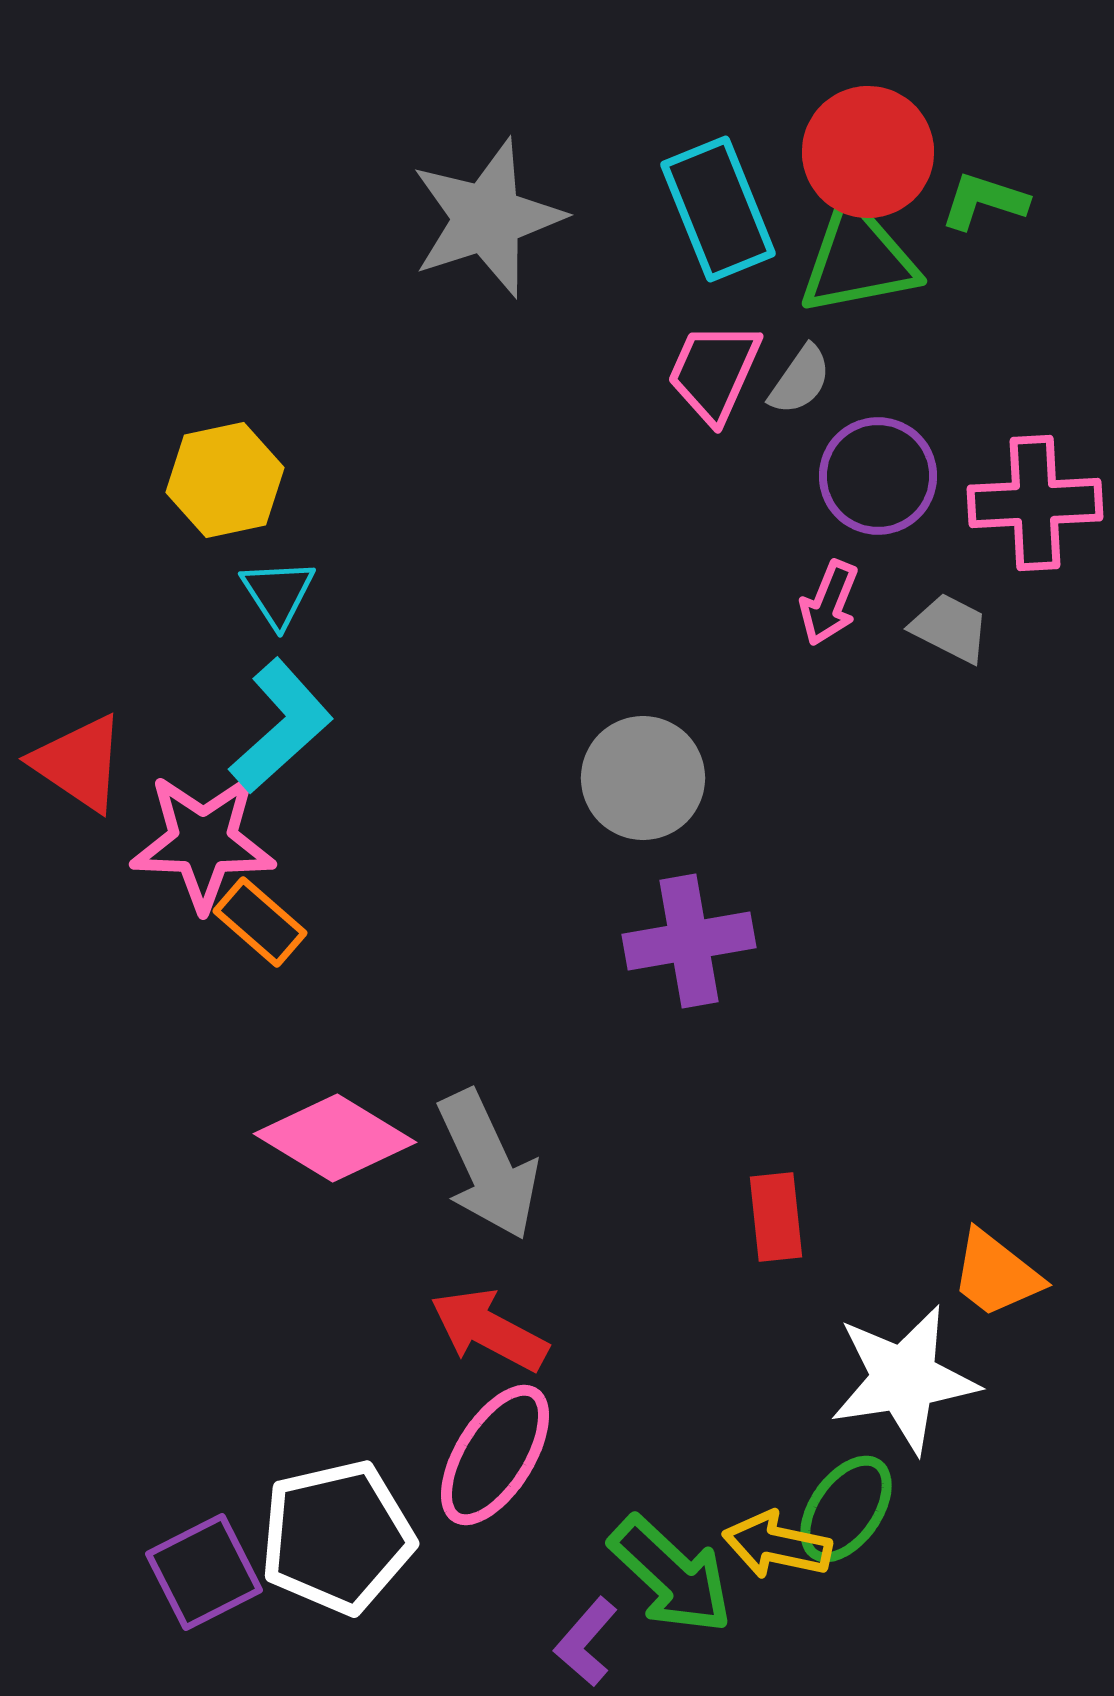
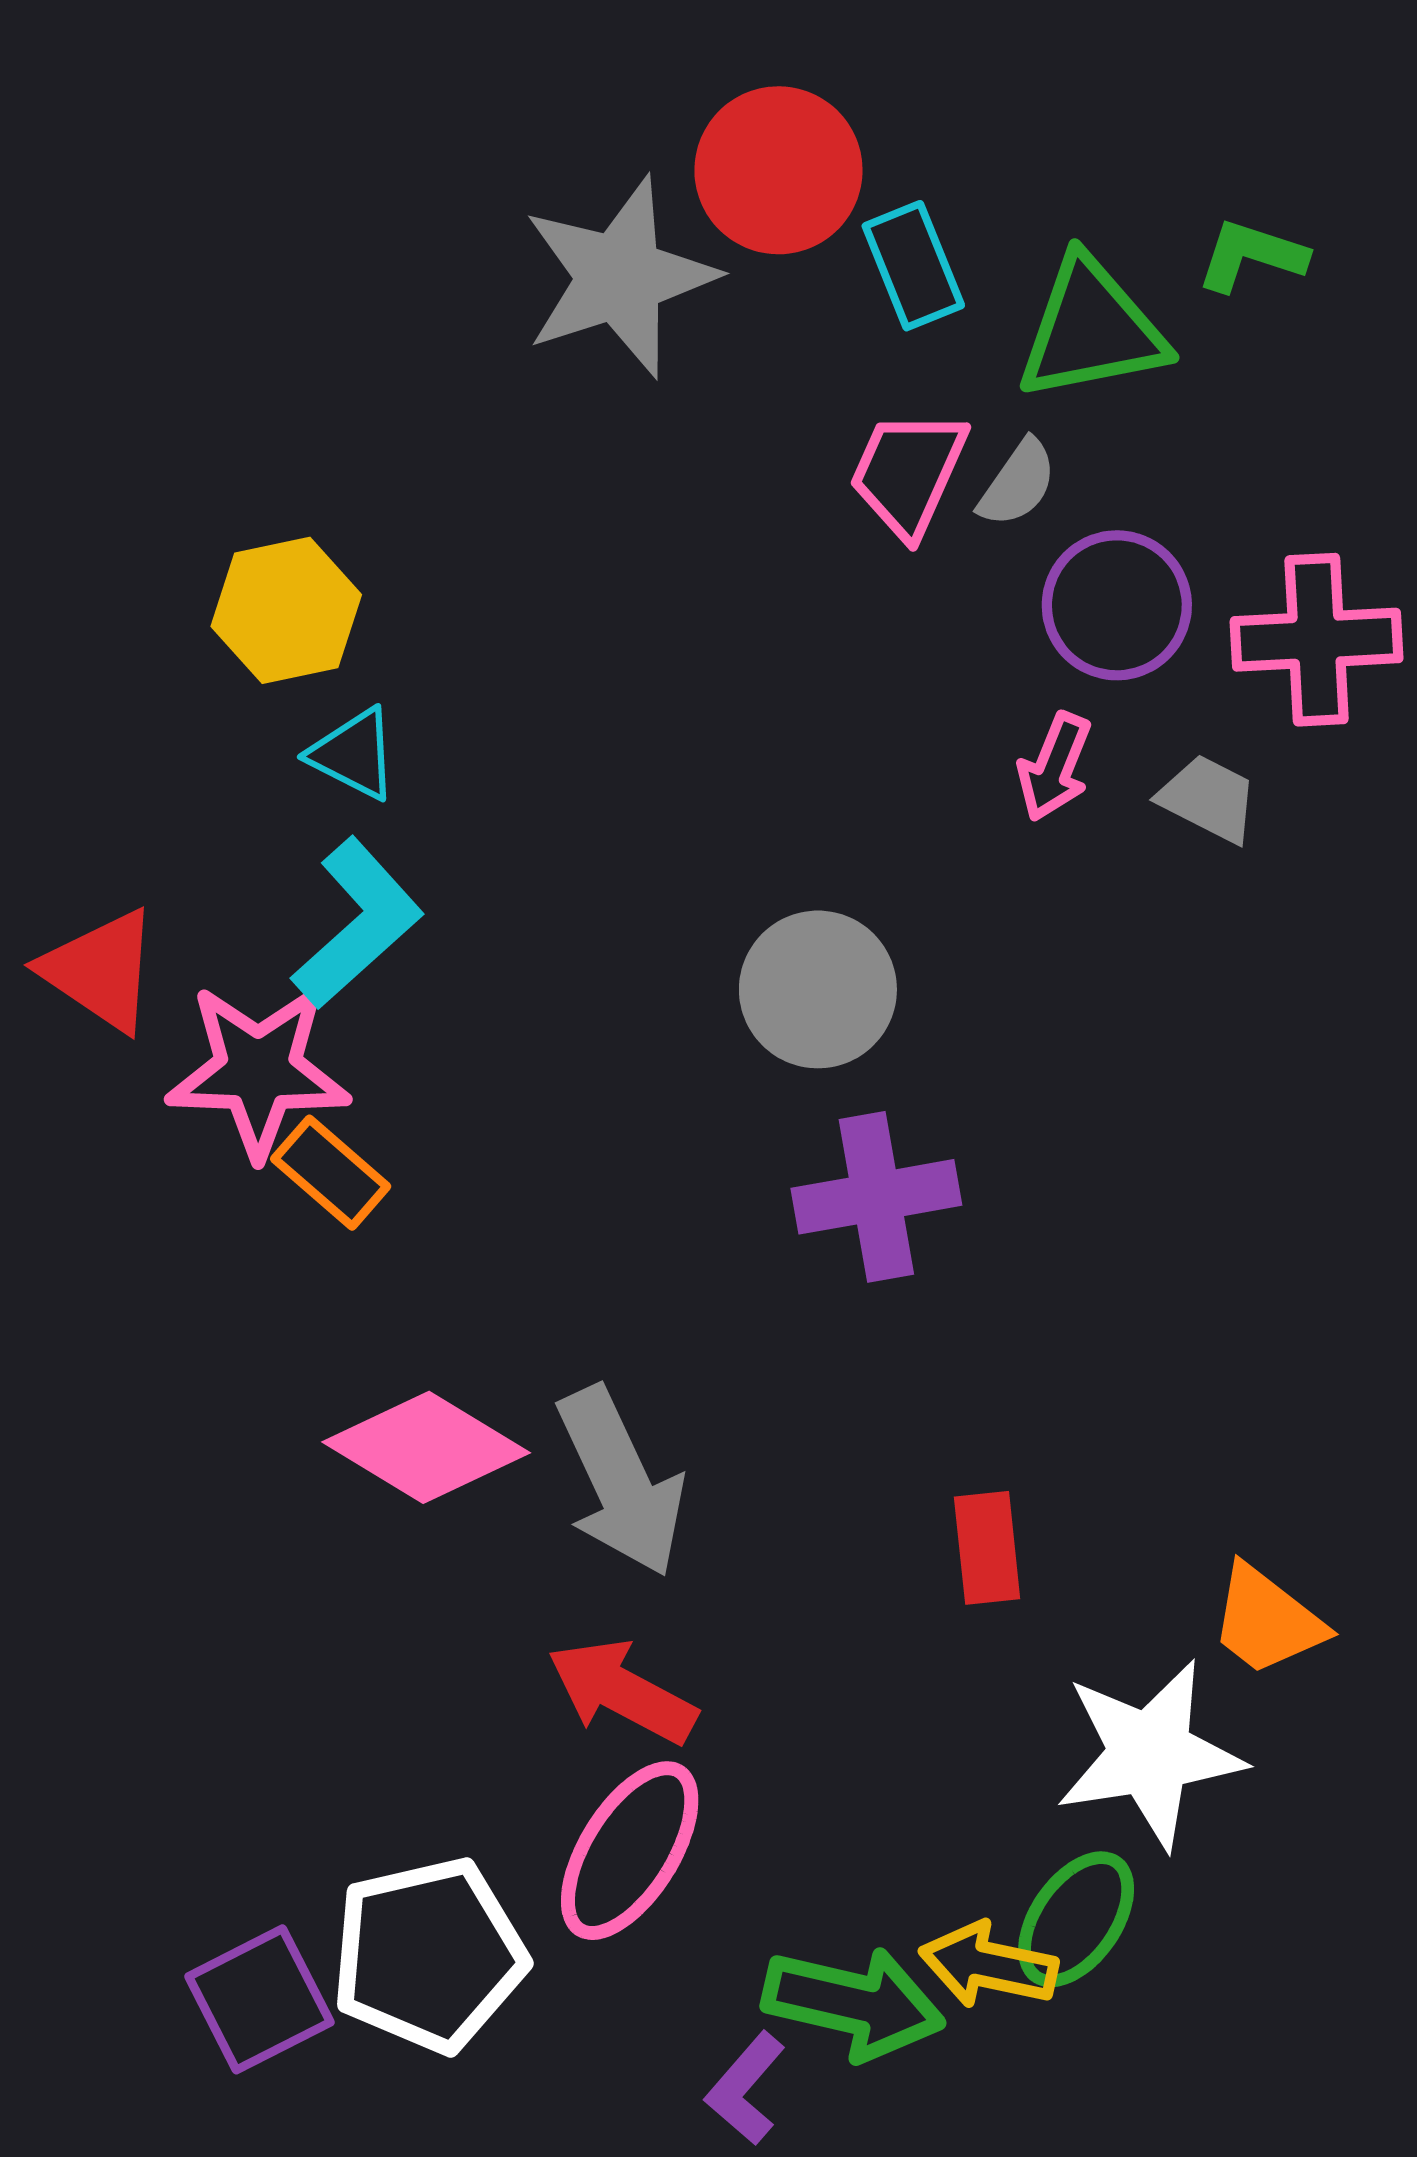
red circle: (868, 152) -> (778, 170), moved
cyan rectangle: (718, 209) -> (913, 266), size x0.7
cyan triangle: (278, 593) -> (354, 754), turned -30
green arrow: (671, 1575) -> (854, 2003), turned -30

